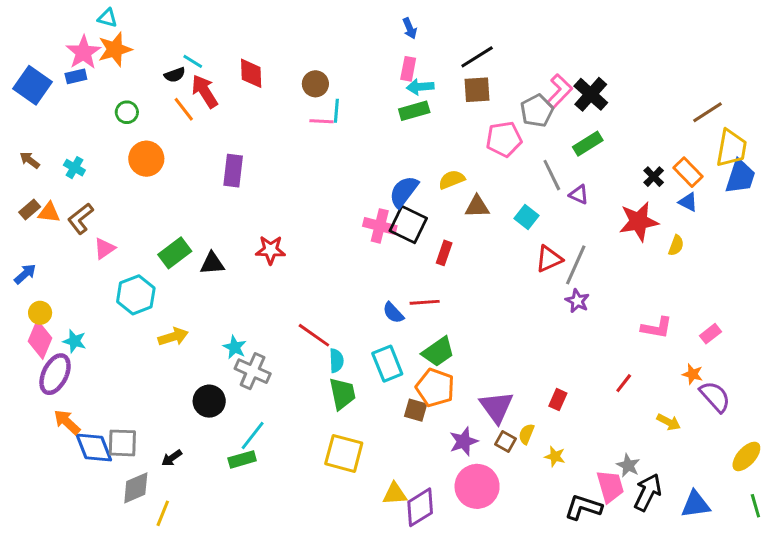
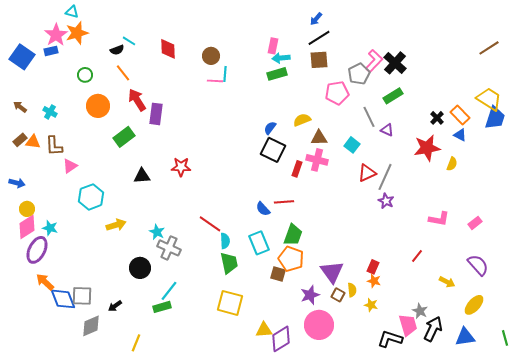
blue arrow: (410, 28) -> (316, 19), moved, turned 64
red arrow: (205, 91) -> (137, 100), moved
brown line: (708, 112) -> (489, 48), moved
yellow trapezoid: (731, 148) -> (489, 99), turned -68
blue semicircle: (404, 192) -> (270, 128), size x0.6
brown L-shape: (80, 218) -> (54, 146), turned -55
pink cross: (380, 226) -> (317, 160), moved
green rectangle: (175, 253) -> (124, 137), moved
blue arrow: (25, 274) -> (17, 183), turned 56
pink diamond: (40, 340) -> (27, 227), turned 35
green trapezoid: (438, 352) -> (293, 235), turned -35
orange star: (693, 374) -> (374, 281), moved
yellow semicircle: (526, 434) -> (352, 290), turned 152
yellow ellipse: (746, 456) -> (474, 305), moved
yellow line: (163, 513) -> (136, 343), moved

